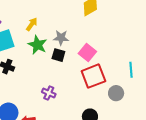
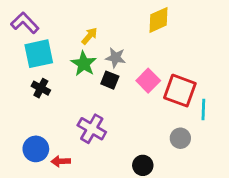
yellow arrow: (32, 24) -> (89, 36), moved
red square: (93, 76) -> (180, 91), moved, turned 35
purple cross: (49, 93) -> (92, 129), size x1.5

